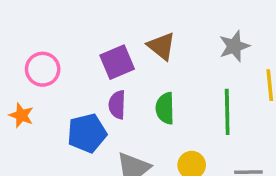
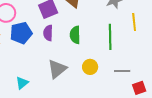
blue pentagon: (87, 133) -> (21, 33), moved

